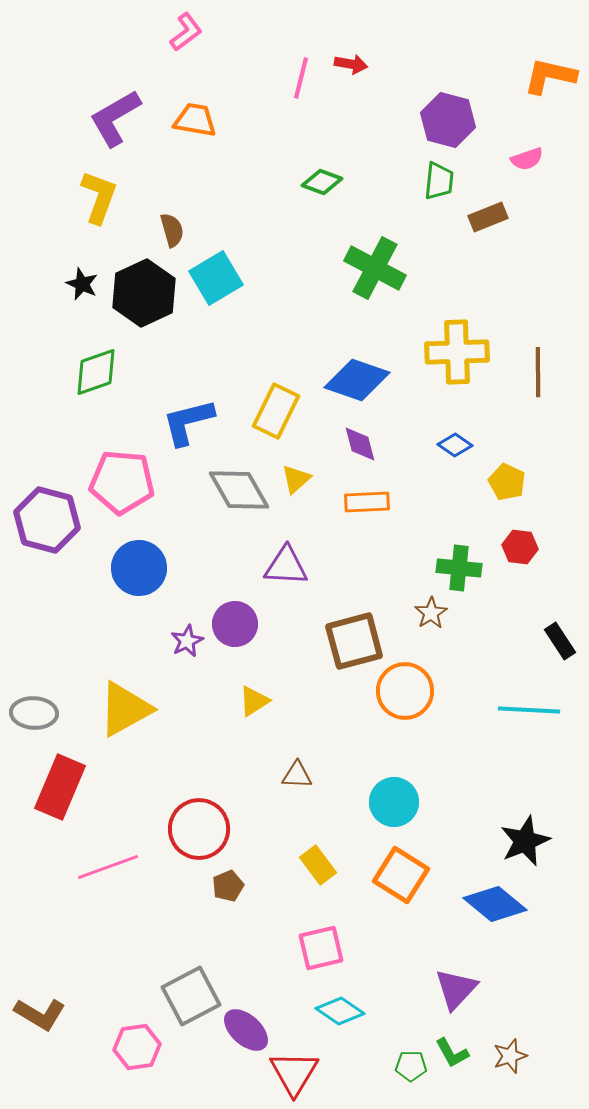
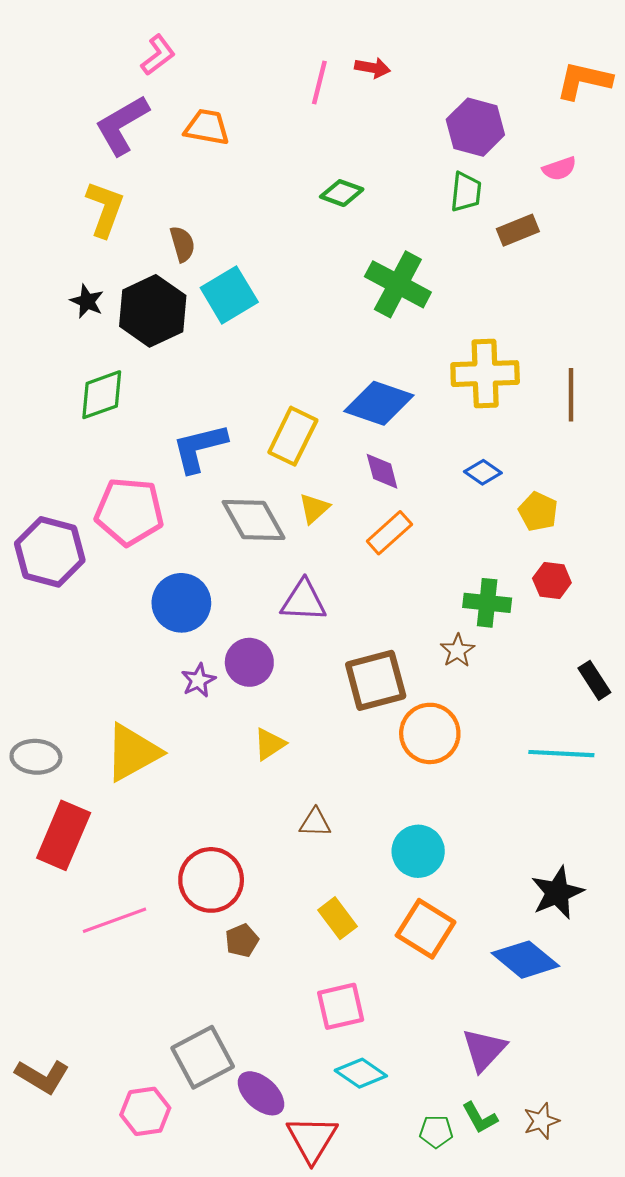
pink L-shape: (186, 32) -> (158, 55), moved
orange rectangle: (367, 502) -> (389, 533), turned -39
blue circle: (139, 568) -> (181, 603), moved

